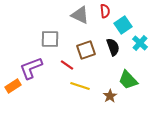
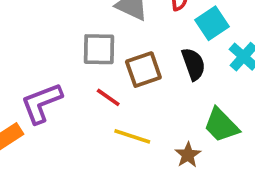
gray square: (50, 39) -> (99, 49), moved

